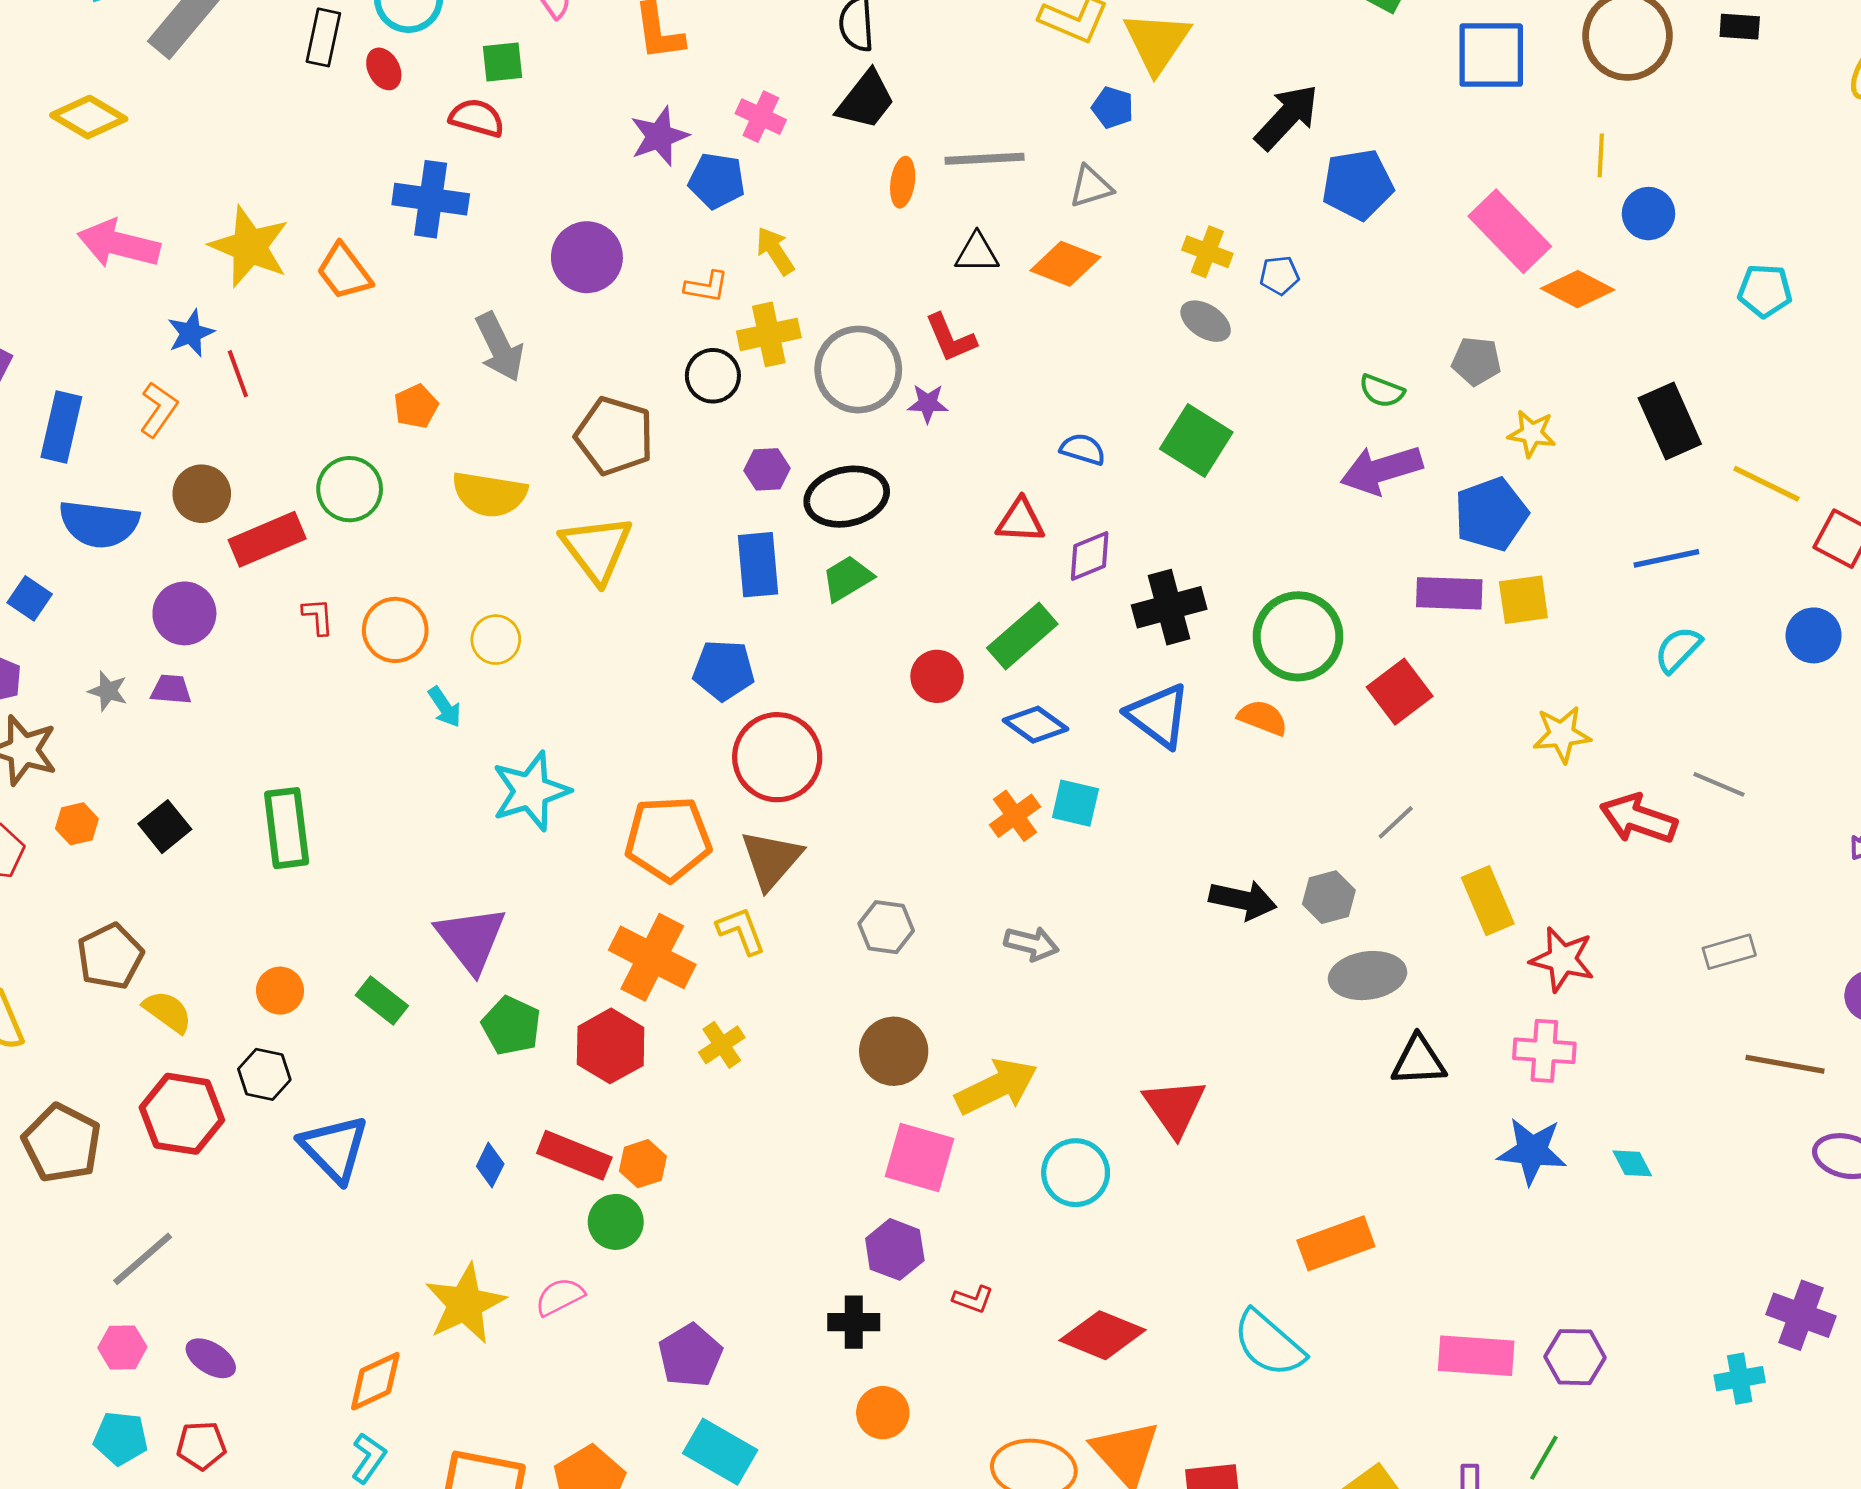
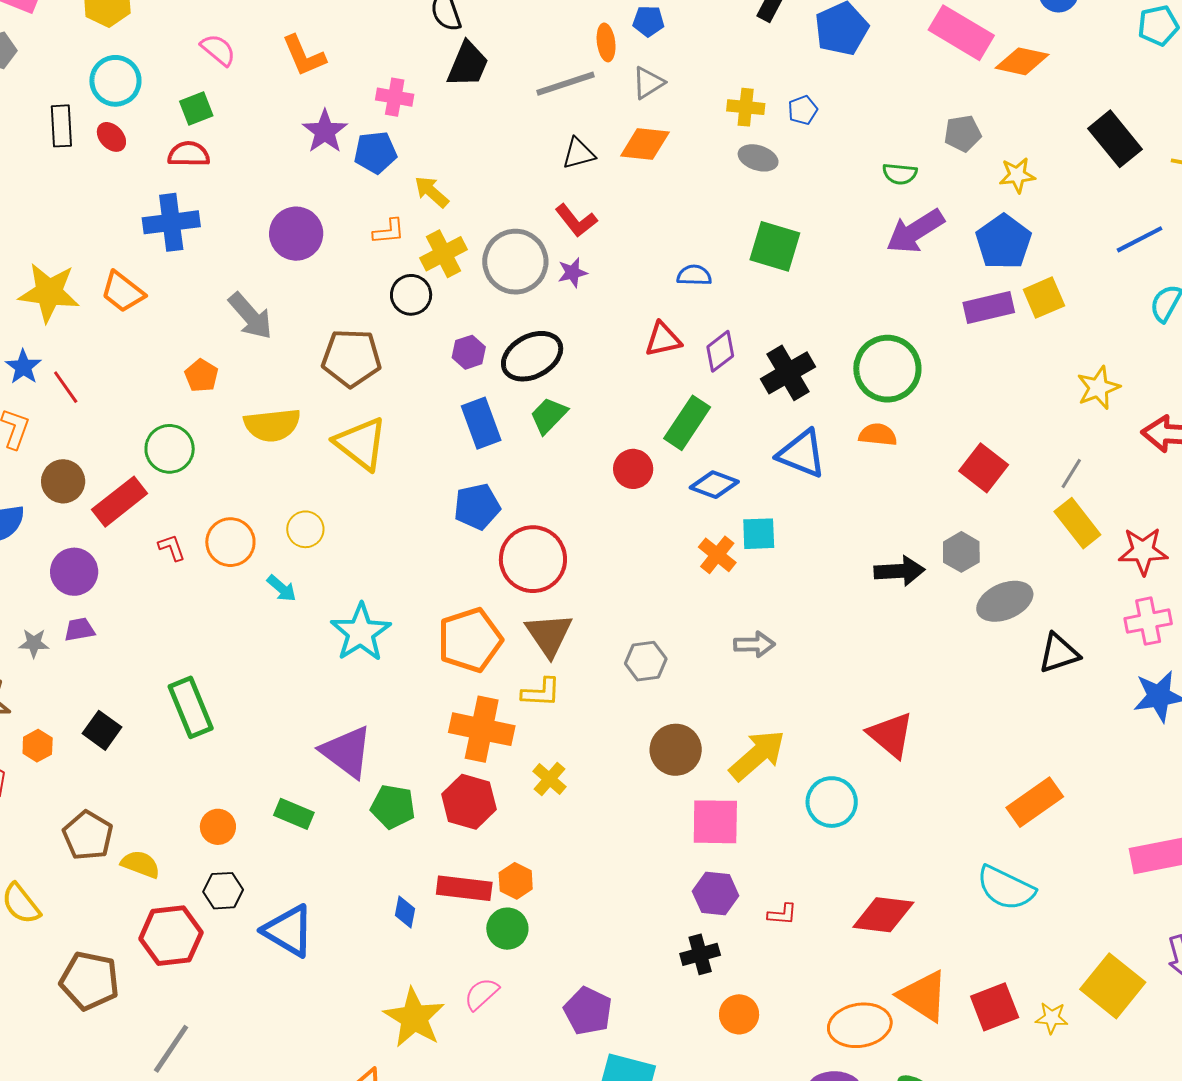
orange ellipse: (903, 182) -> (606, 42), moved
red square: (1400, 692) -> (984, 468), moved
gray line: (1396, 822) -> (1071, 473), moved
yellow L-shape: (741, 931) -> (541, 692), turned 129

